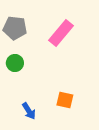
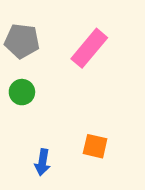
blue arrow: (29, 111) -> (42, 162), turned 42

